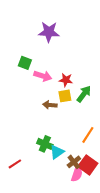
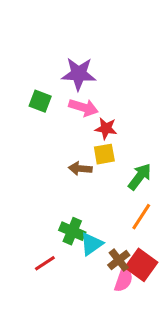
purple star: (49, 32) -> (79, 74), moved
pink arrow: (43, 76) -> (83, 108), moved
green arrow: (84, 94) -> (140, 177), moved
red line: (15, 164) -> (45, 263), moved

